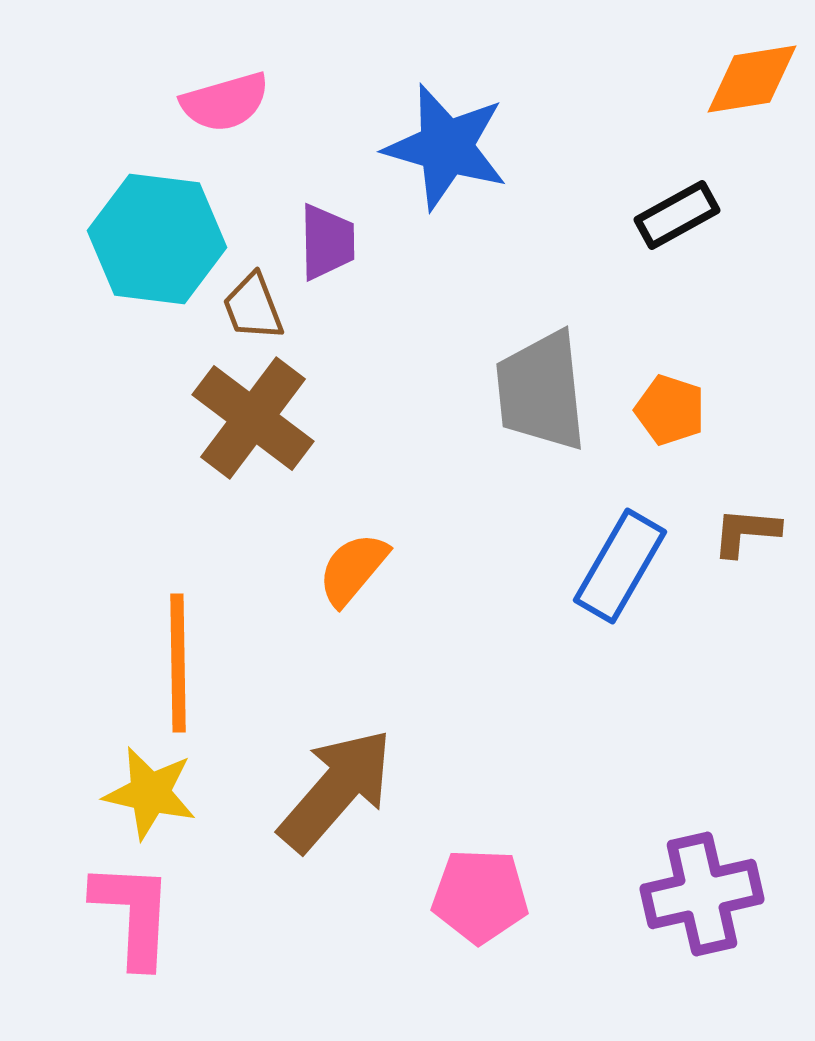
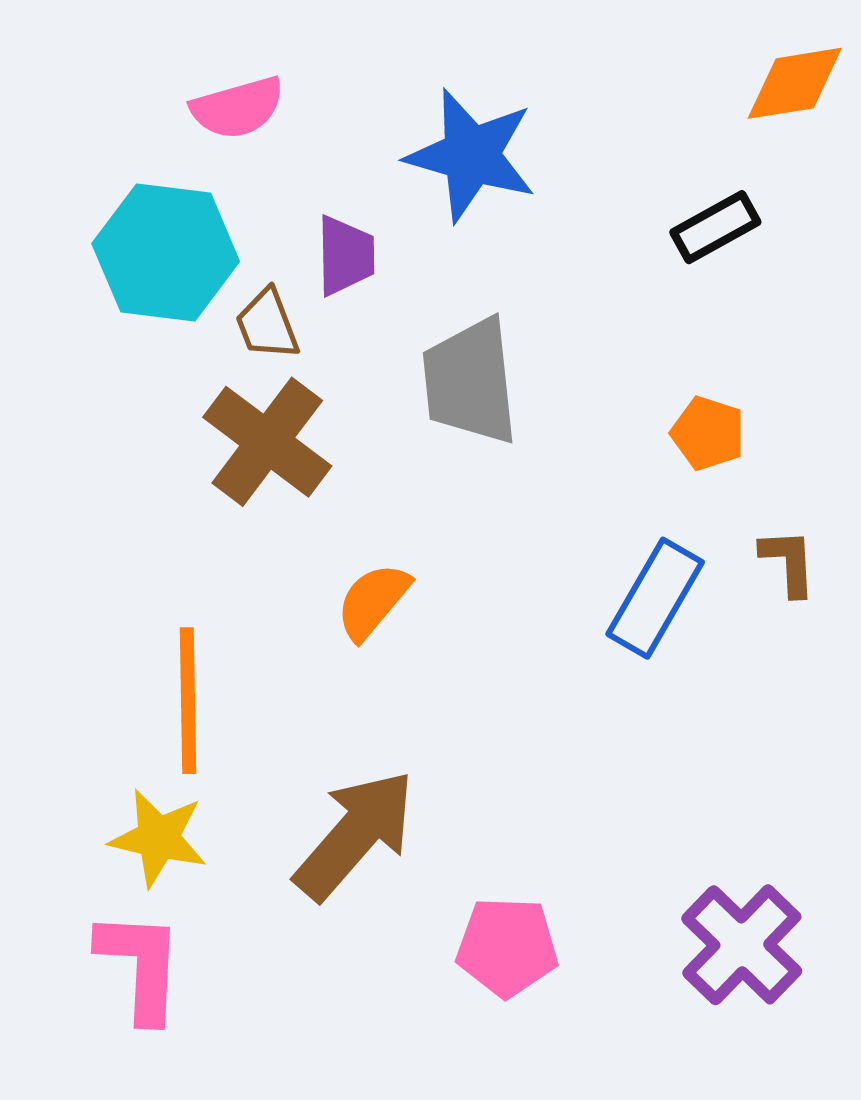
gray trapezoid: (541, 391) -> (470, 381), moved
brown L-shape: (746, 532) -> (788, 562), turned 82
purple cross: (702, 894) -> (742, 945), turned -33

